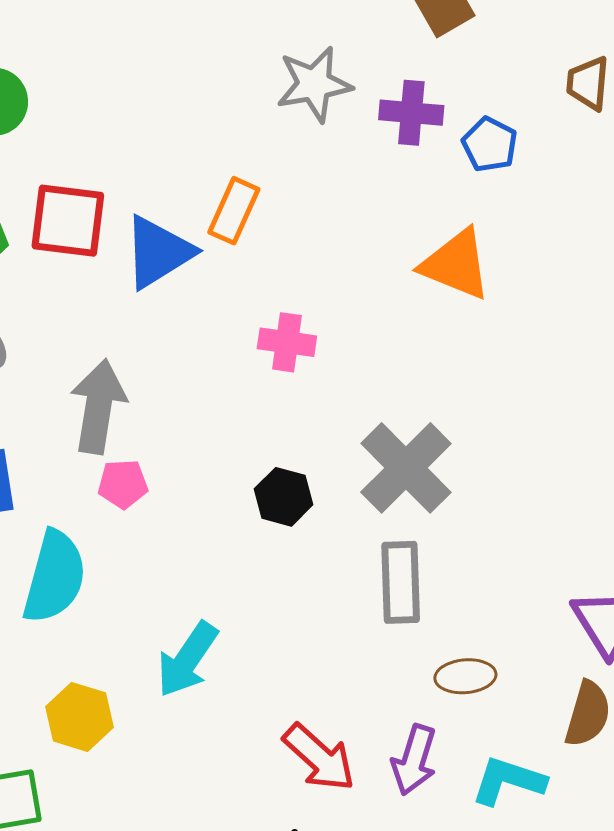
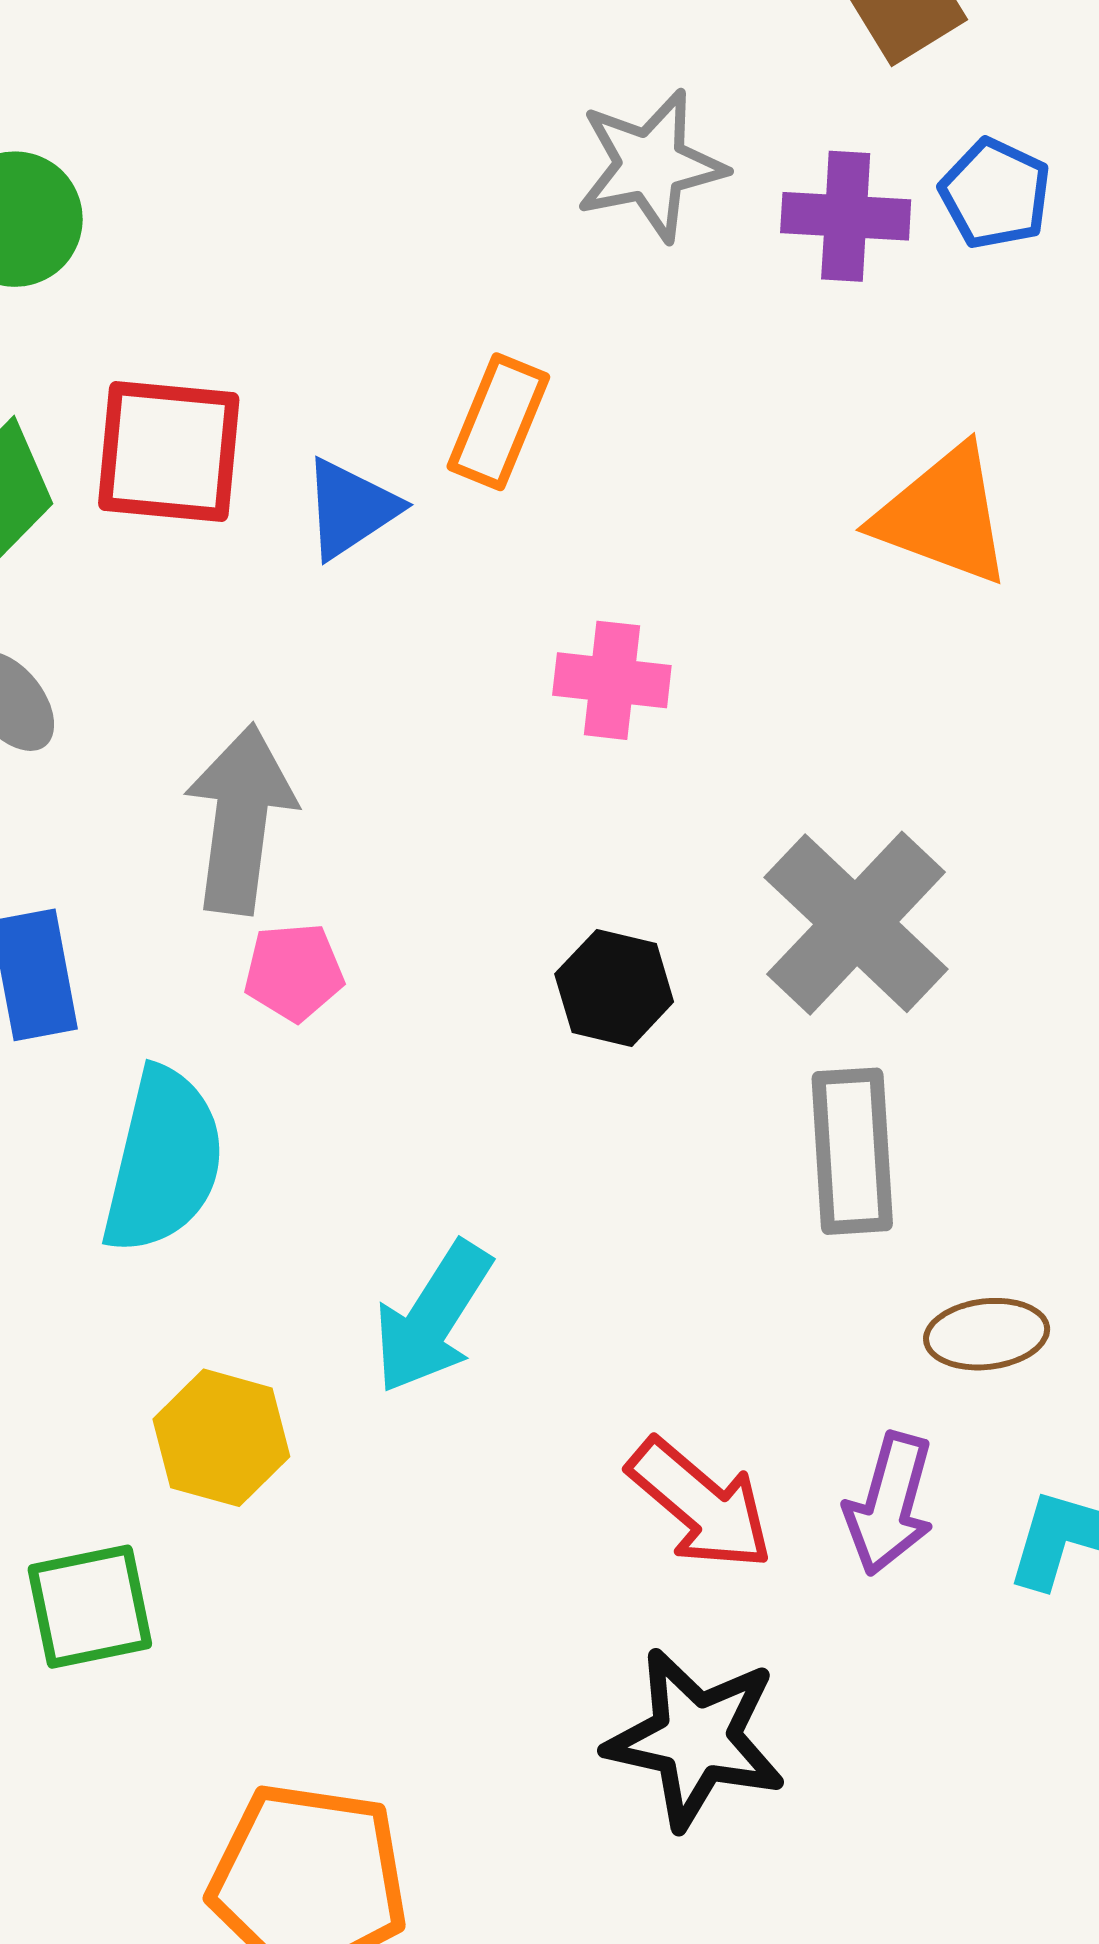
blue pentagon: (490, 144) -> (995, 194), moved
blue triangle: (158, 252) -> (350, 509), size x0.7

